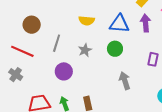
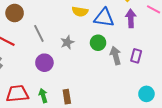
yellow semicircle: (87, 21) -> (80, 11), moved
gray line: (57, 43) -> (39, 33), turned -48
gray arrow: (125, 81) -> (116, 56), moved

